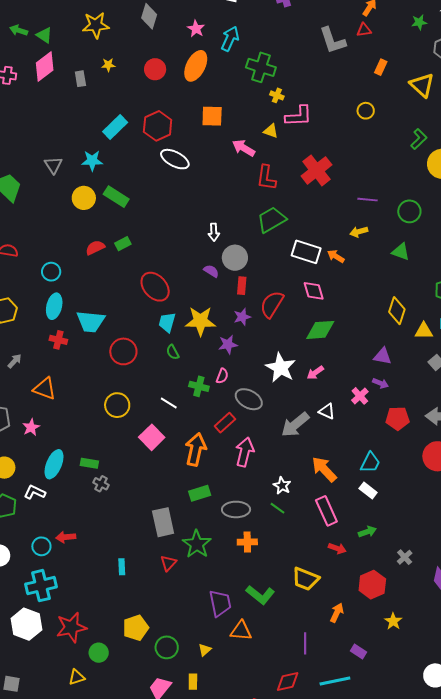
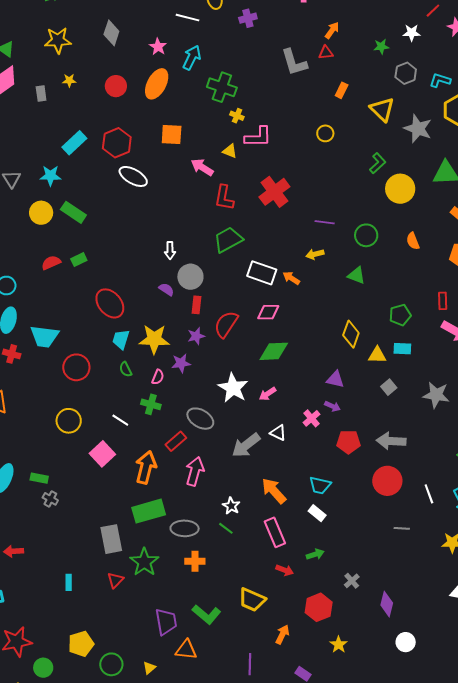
pink diamond: (314, 291) -> (268, 312), turned -75
pink semicircle: (222, 376) -> (158, 377), moved
cyan trapezoid: (370, 463) -> (320, 485), turned 75
green rectangle: (200, 493) -> (149, 511), size x1.5

